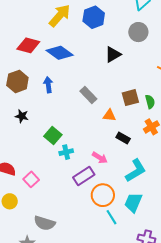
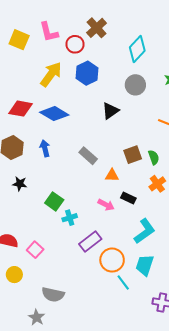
pink arrow: (100, 158) -> (106, 205), moved

